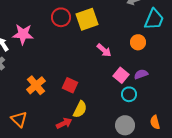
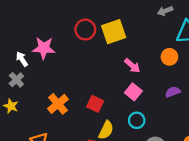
pink square: (121, 75) -> (133, 92), moved
cyan circle: (129, 94) -> (137, 120), moved

